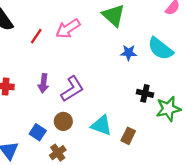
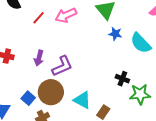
blue star: (129, 53) -> (115, 34), moved
brown circle: (63, 121) -> (51, 92), size x1.6

